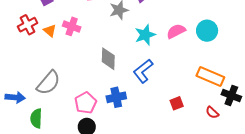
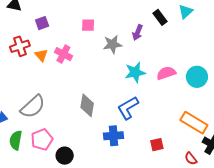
gray diamond: (108, 59) -> (87, 105), moved
blue cross: (116, 97) -> (114, 136), moved
pink pentagon: (86, 103) -> (42, 140), moved

